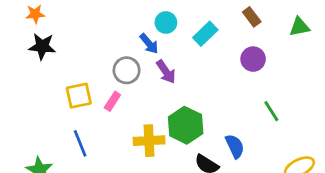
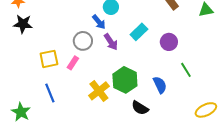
cyan rectangle: (205, 34) -> (139, 32), moved
purple circle: (253, 59) -> (169, 42), moved
yellow cross: (149, 141) -> (99, 91), turned -35
blue semicircle: (235, 146) -> (160, 85), moved

